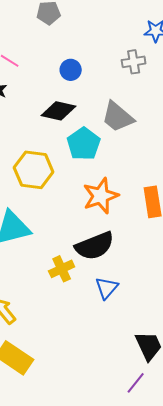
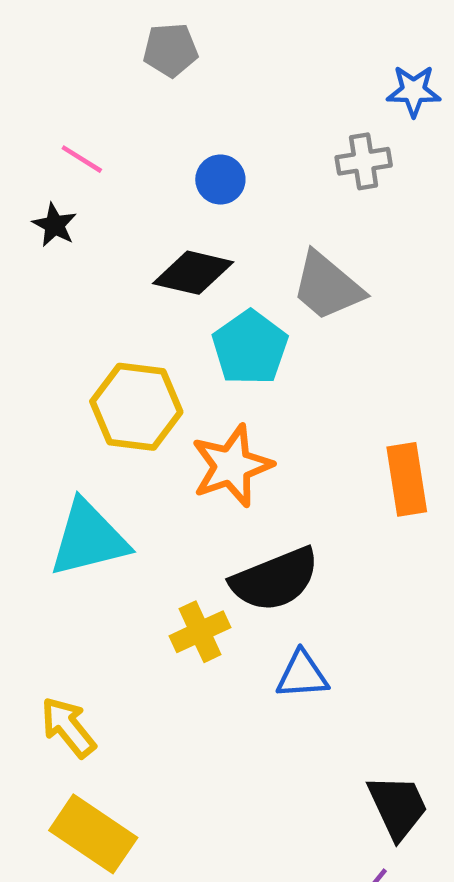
orange star: (101, 196) -> (232, 466), moved
blue triangle: (107, 288) -> (302, 675), turned 45

